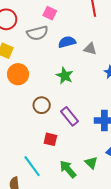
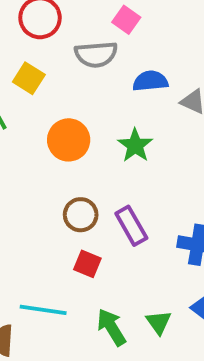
orange circle: (18, 74) -> (69, 140), moved
brown circle: (42, 105) -> (81, 215), moved
cyan line: (32, 166) -> (43, 310), turned -55

